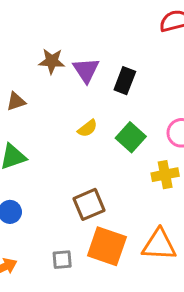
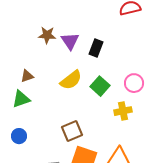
brown triangle: (16, 101) -> (27, 76), moved
yellow semicircle: (88, 128) -> (71, 80), size x1.6

